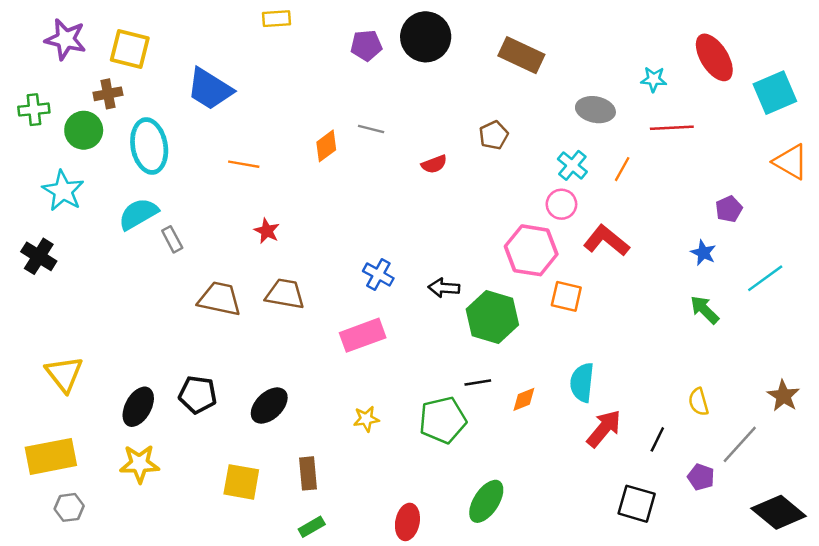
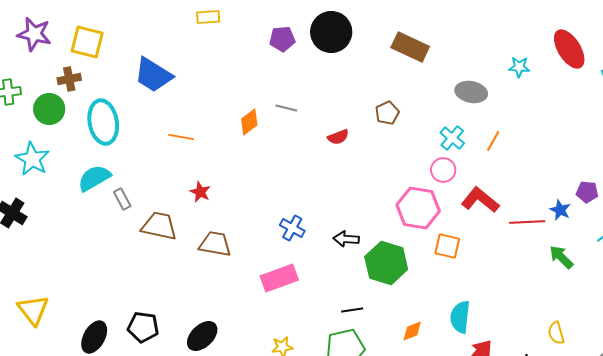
red line: (672, 128) -> (527, 222), moved
purple pentagon: (729, 209) -> (587, 192), moved, turned 30
brown trapezoid: (219, 299) -> (159, 226), moved
black line: (478, 382) -> (352, 310), moved

